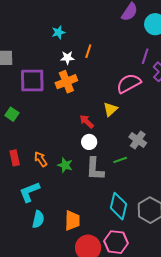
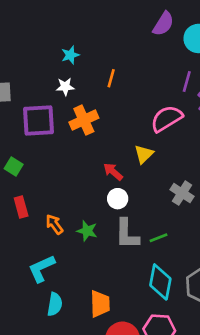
white star: (67, 58) -> (65, 87), moved
red rectangle: (15, 158) -> (21, 207), moved
green line: (120, 160) -> (158, 238), moved

